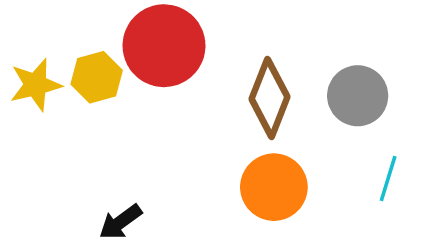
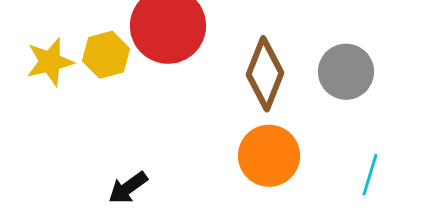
cyan line: (388, 178) -> (370, 175), moved

